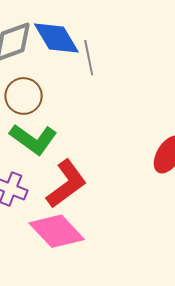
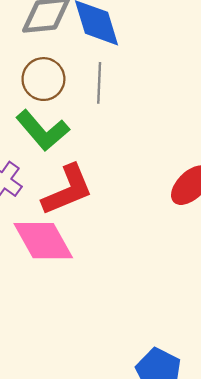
gray line: (89, 58) -> (99, 83), moved

